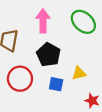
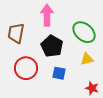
green ellipse: (83, 22) -> (84, 32), moved
yellow triangle: (79, 73) -> (87, 59), moved

